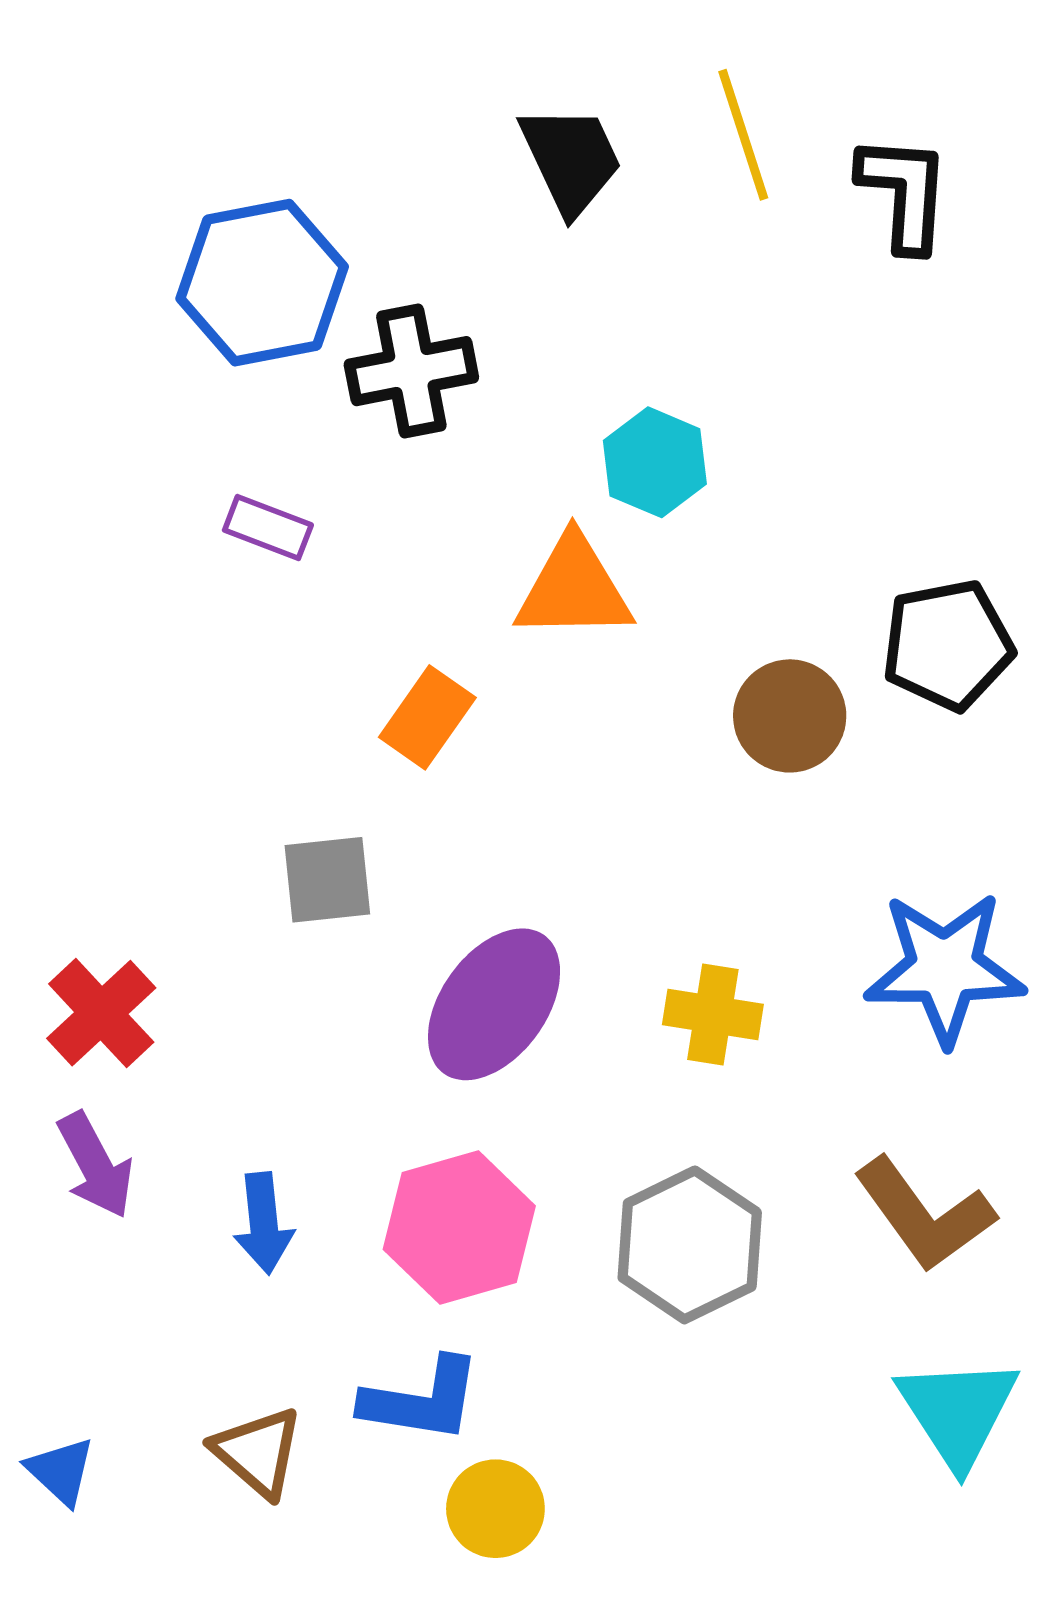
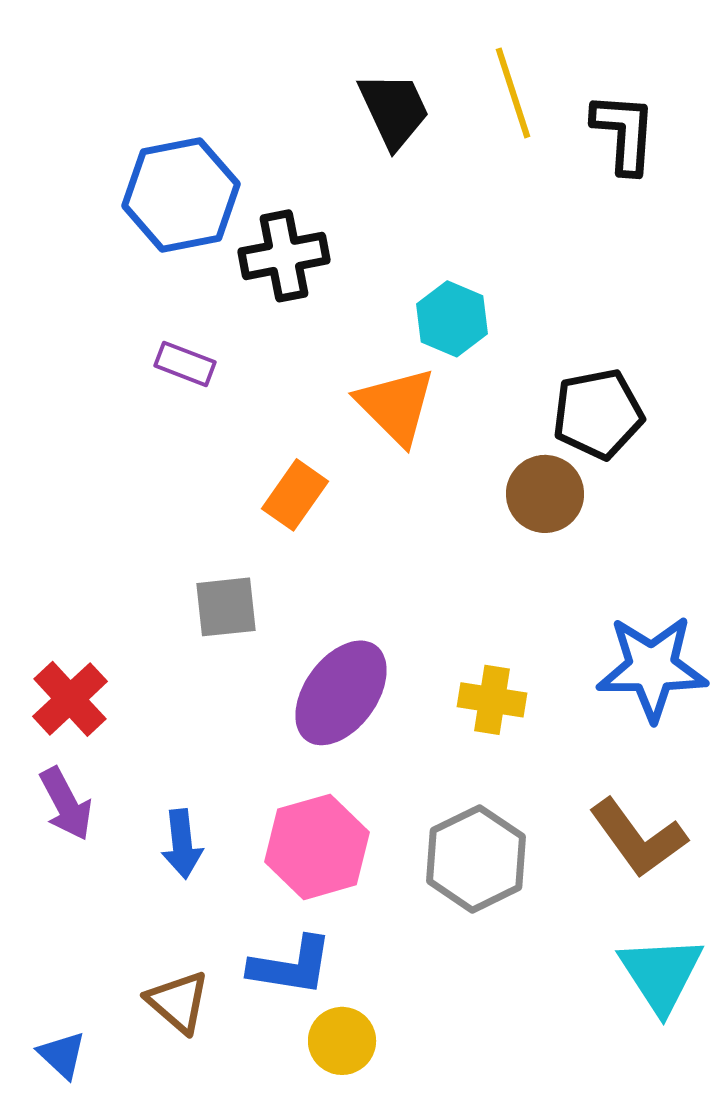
orange triangle: (574, 588) -> (396, 406), turned 46
black pentagon: (948, 645) -> (598, 414), moved
blue triangle: (61, 1471) -> (62, 1055), moved

